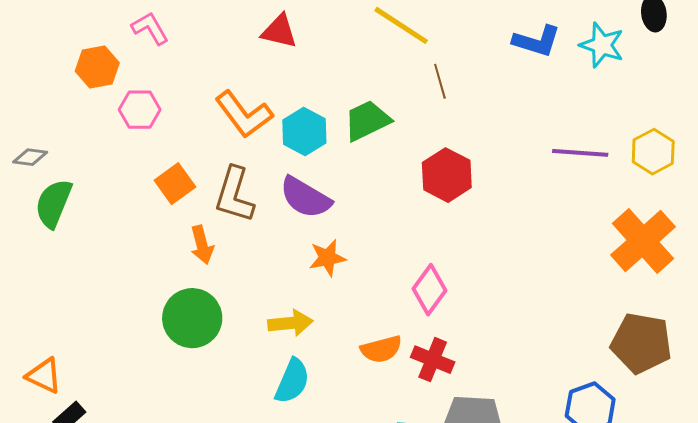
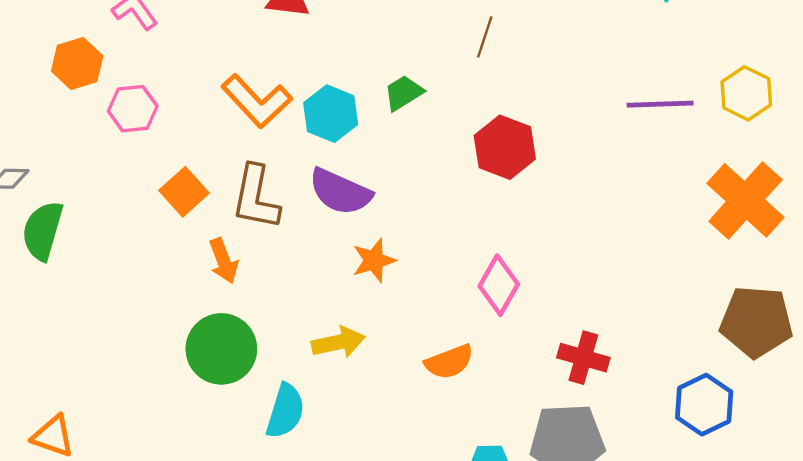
brown line: (440, 81) -> (485, 37), turned 40
green trapezoid: (367, 121) -> (403, 93), size x0.7
red cross: (433, 360) -> (583, 358), moved
cyan semicircle: (292, 381) -> (285, 411), moved

